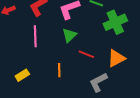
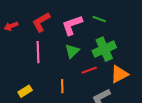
green cross: (115, 22) -> (104, 49), moved
red line: (86, 54) -> (89, 70), turned -42

